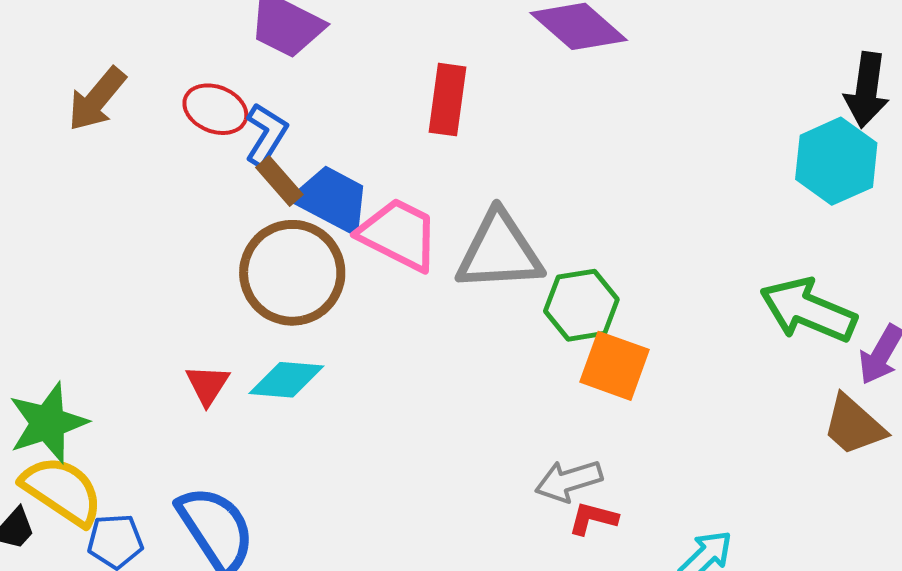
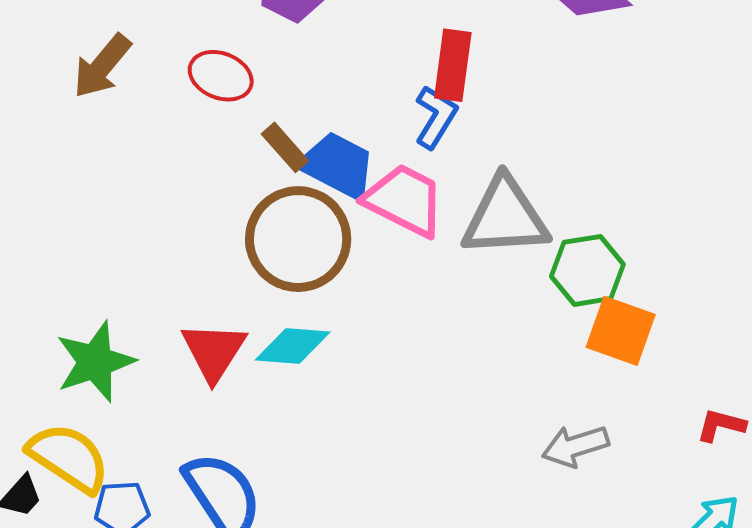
blue L-shape: (266, 134) -> (436, 117), moved
red triangle: (207, 385) -> (214, 351), size x1.5
green star: (48, 423) -> (95, 362), moved
red L-shape: (593, 518) -> (721, 425), moved

